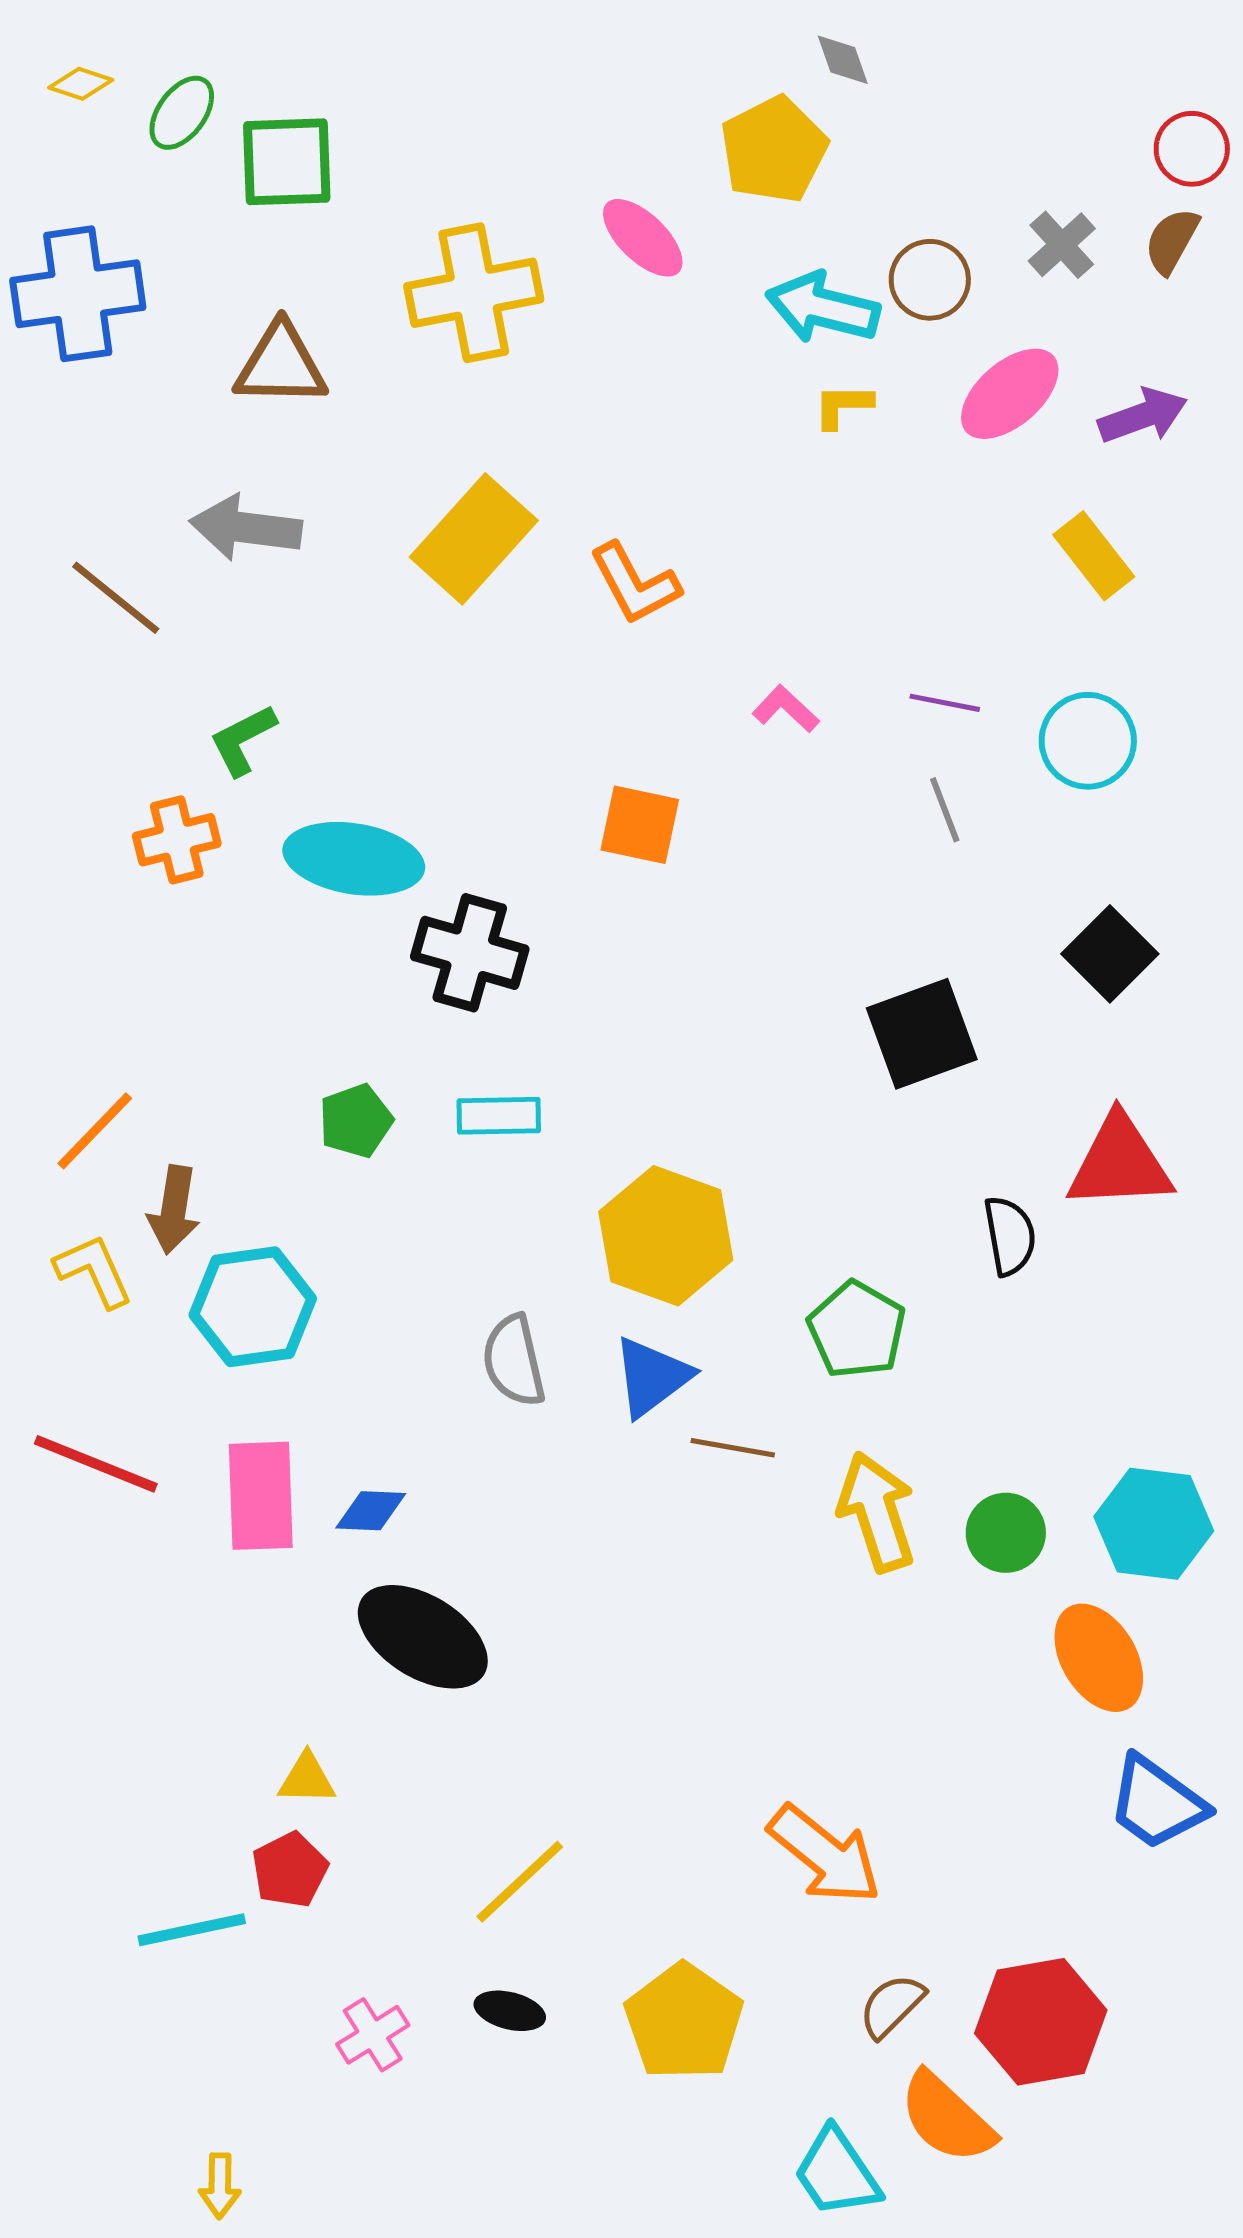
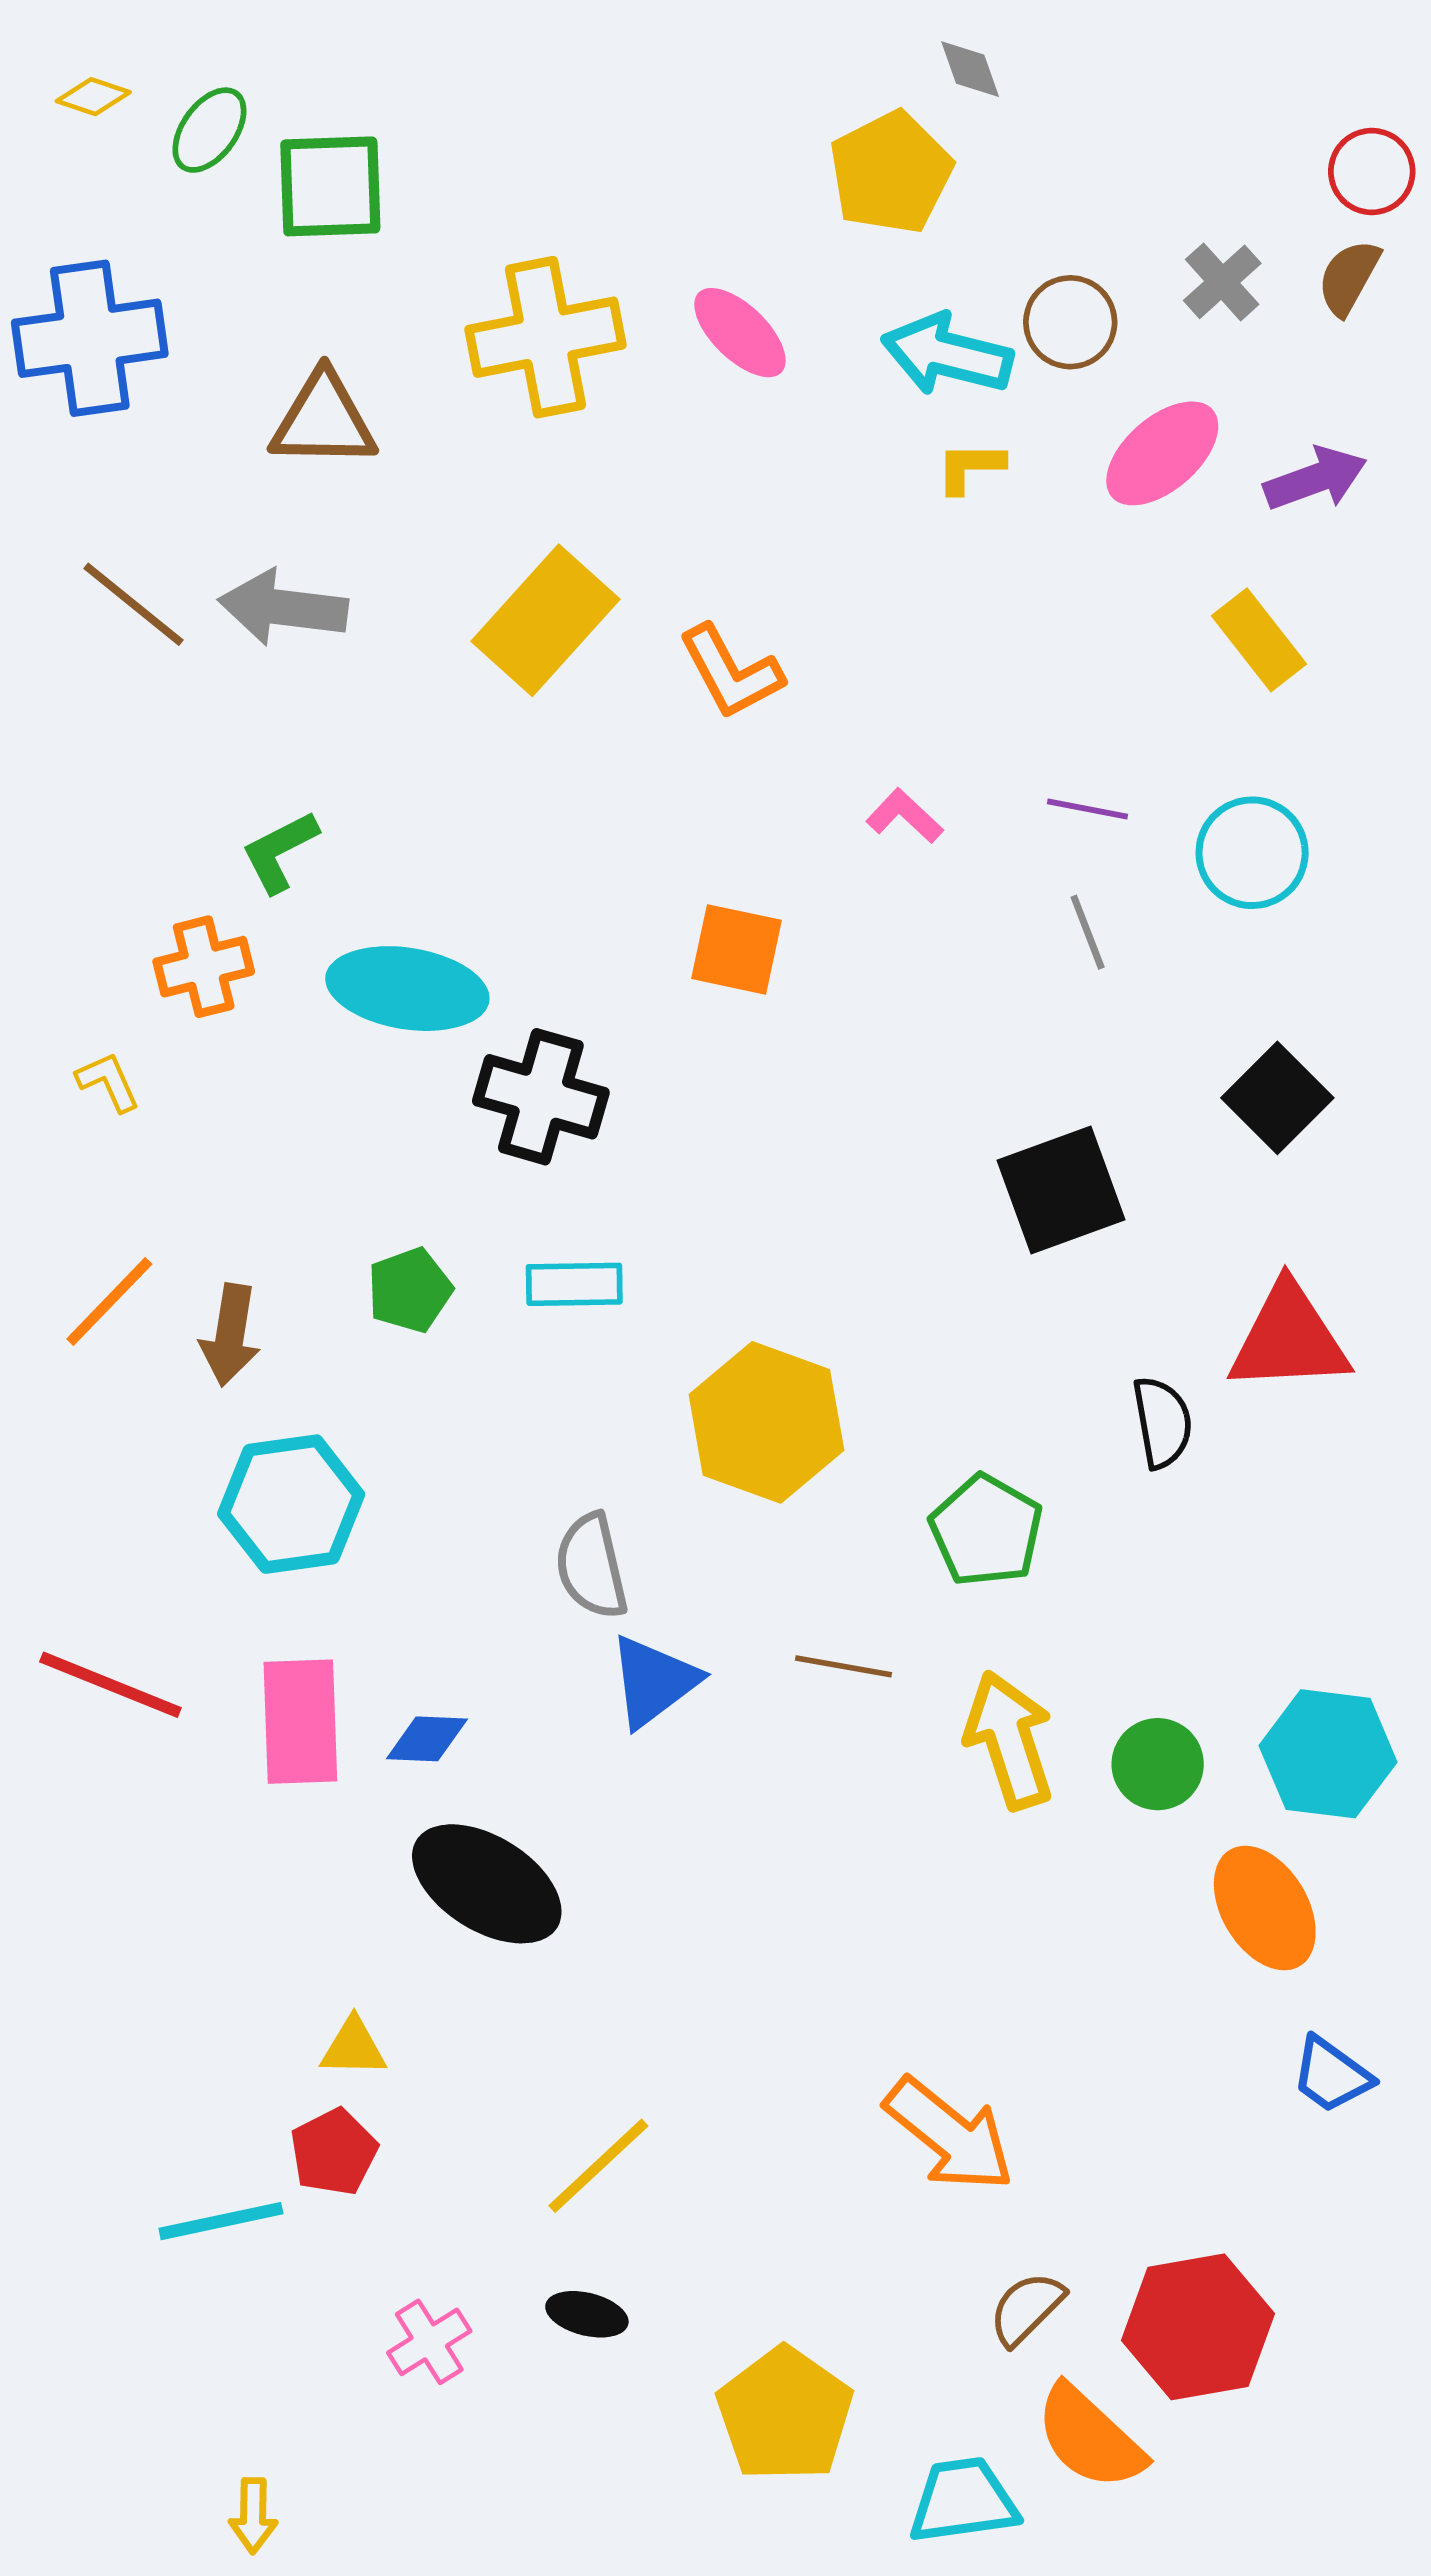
pink ellipse: (643, 238) -> (740, 333), moved
brown line: (116, 598) -> (133, 604), moved
brown arrow: (174, 1210) -> (230, 1335), moved
yellow L-shape: (94, 1271) -> (108, 1082), moved, size x0.7
blue triangle: (652, 1377) -> (654, 1681), moved
blue trapezoid: (1157, 1803) -> (1331, 2075), size x0.7
yellow pentagon: (684, 2022) -> (785, 2414), moved
cyan trapezoid: (837, 2173) -> (963, 2501), turned 116

